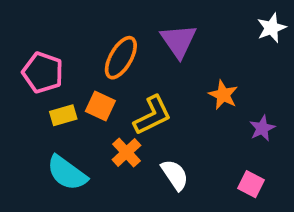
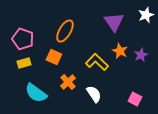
purple triangle: (179, 41) -> (114, 22), moved
yellow rectangle: (63, 115) -> (24, 63), moved
yellow L-shape: (152, 115) -> (97, 62), moved, turned -110
purple star: (262, 128) -> (141, 55), moved

